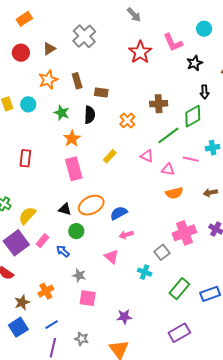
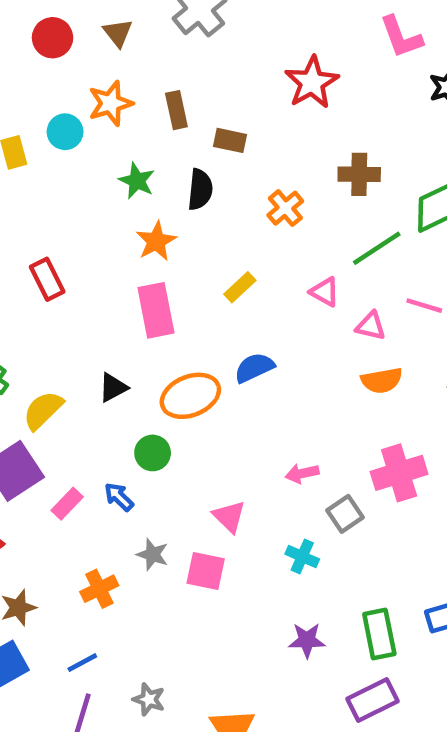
brown triangle: (49, 49) -> (118, 33), turned -40
red star: (140, 52) -> (312, 82), moved
cyan circle: (28, 104) -> (65, 132), moved
red rectangle: (25, 158) -> (47, 279), turned -36
black triangle: (65, 209) -> (113, 388), moved, turned -48
blue semicircle: (119, 213) -> (254, 368), moved
pink arrow: (126, 235) -> (302, 473), moved
pink rectangle: (43, 241) -> (67, 504), moved
green rectangle: (179, 289) -> (379, 634), moved, turned -55
orange cross: (46, 291) -> (99, 589), moved
pink square: (88, 298) -> (206, 571), moved
purple star: (124, 317) -> (307, 640), moved

